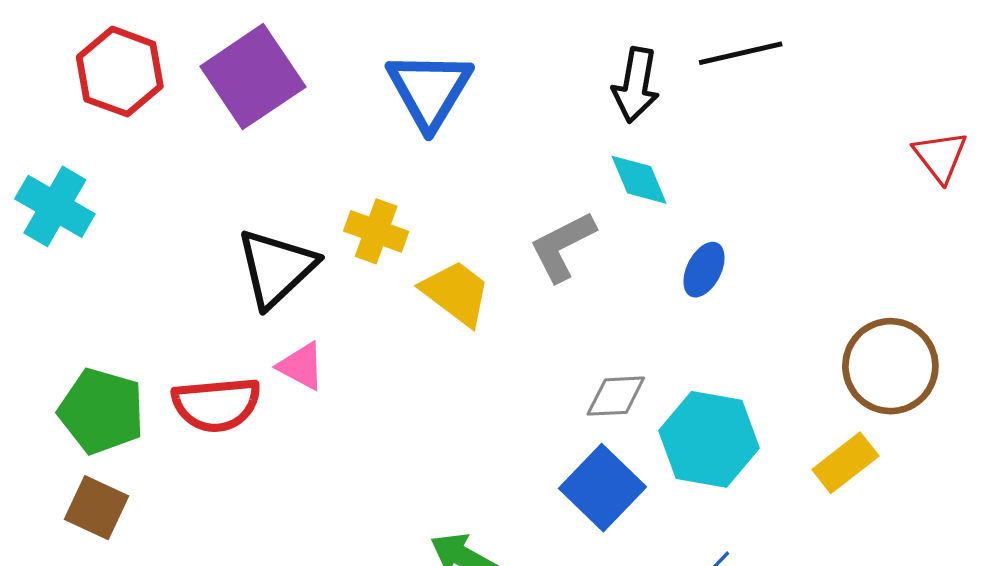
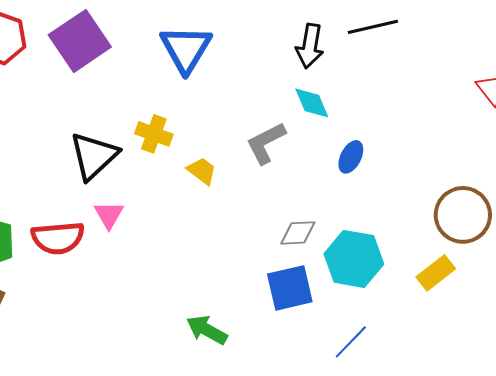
yellow trapezoid: (456, 293) -> (202, 171), size x0.7
pink triangle: (301, 366) -> (109, 215), turned 32
blue square: (602, 488) -> (290, 288), turned 33

